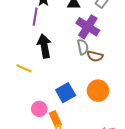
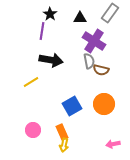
black arrow: (44, 46) -> (51, 60), turned 110
yellow line: (24, 68) -> (31, 82), turned -56
pink circle: (39, 109) -> (33, 130), moved

